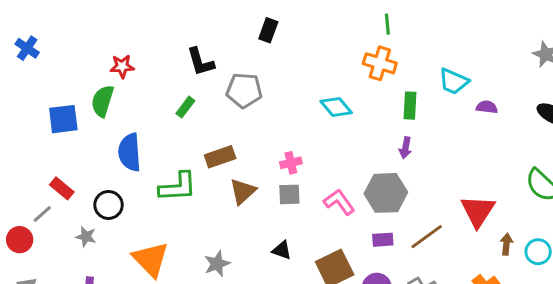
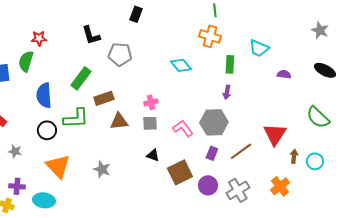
green rectangle: (185, 107) -> (81, 78), moved, size x1.6
purple semicircle: (487, 107) -> (284, 74), moved
brown triangle: (243, 191) -> (119, 121), turned 36
black circle: (109, 205) -> (47, 130), moved
purple rectangle: (383, 240) -> (212, 153), turned -64
black triangle: (282, 250) -> (153, 155), moved
gray star: (217, 264) -> (102, 169), turned -30

